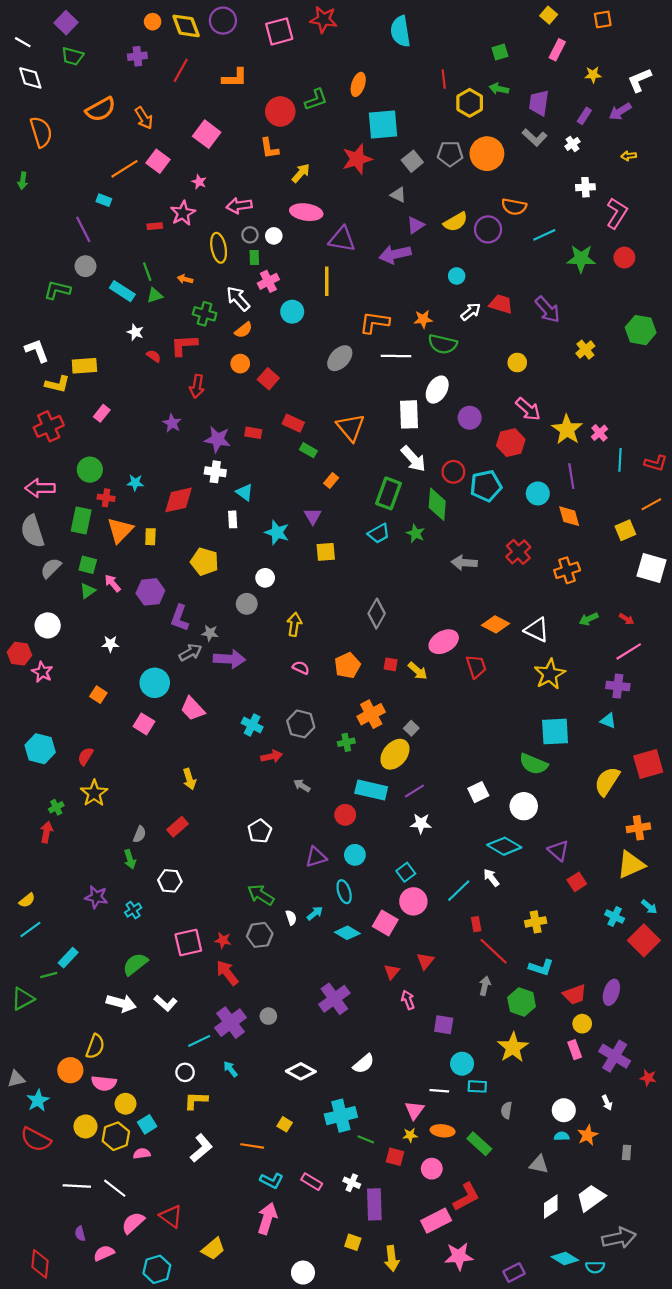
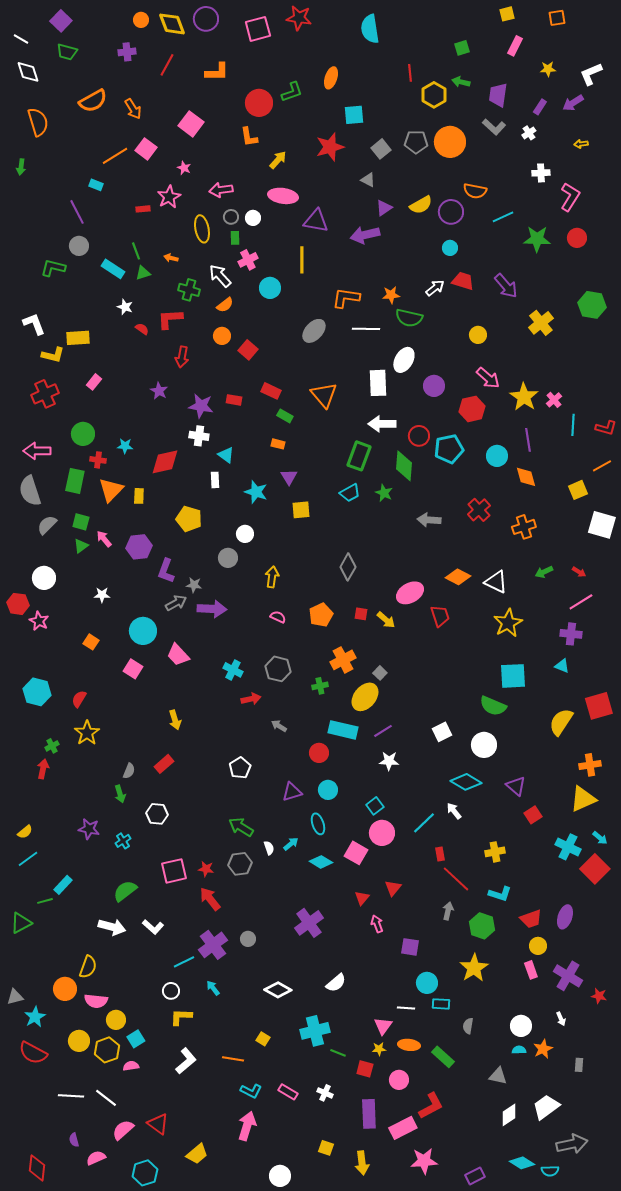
yellow square: (549, 15) -> (507, 14), turned 35
cyan square: (383, 124) -> (354, 115), size x0.7
cyan circle: (457, 276) -> (450, 248), moved
yellow cross: (585, 350) -> (541, 323), size x1.4
white arrow: (413, 459) -> (382, 424), turned 132
orange rectangle: (331, 480) -> (278, 444), moved, turned 64
cyan cross: (615, 917) -> (568, 847), size x1.4
purple rectangle: (374, 1204) -> (369, 1114), moved

